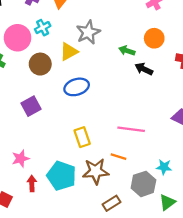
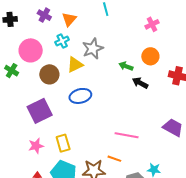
cyan cross: (43, 28) -> (62, 41), moved
purple square: (31, 106) -> (40, 111), size x1.4
yellow rectangle: (82, 137) -> (63, 143), moved
pink star: (21, 159) -> (36, 146), moved

